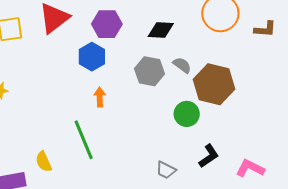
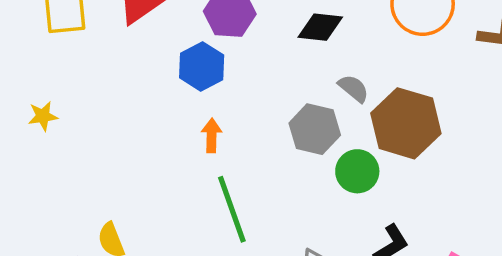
gray hexagon: (150, 71) -> (315, 129), moved
green line: (84, 140) -> (232, 209), moved

